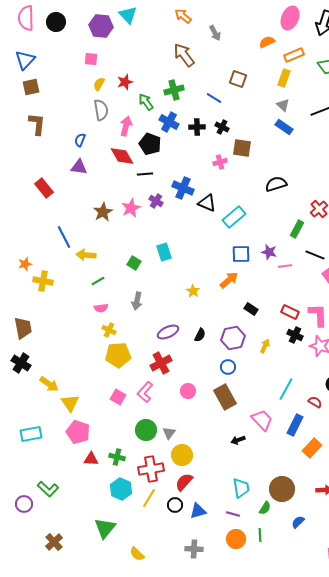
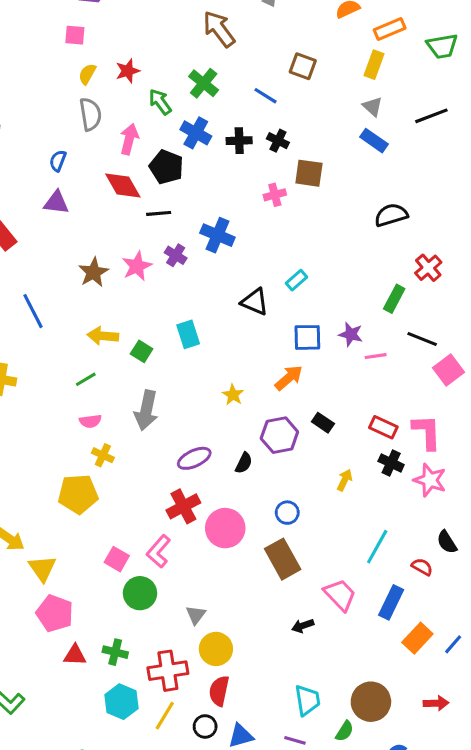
green cross: (174, 90) -> (204, 83), turned -36
black semicircle: (276, 184) -> (391, 215), moved
black triangle: (207, 203) -> (255, 302), moved
cyan rectangle: (234, 217) -> (297, 280), size x0.6
yellow arrow: (86, 255) -> (103, 336), moved
gray arrow: (137, 301) -> (146, 410), size x1.4
purple hexagon: (233, 338) -> (279, 435), moved
yellow pentagon: (118, 355) -> (78, 494), moved
pink circle: (188, 391) -> (225, 528), moved, size x1.6
green circle: (146, 430) -> (140, 593), moved
red semicircle: (184, 482) -> (219, 691), turned -30

